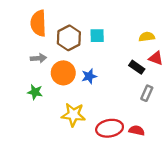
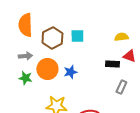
black rectangle: (137, 67) -> (112, 64), turned -32
green star: (35, 92) -> (25, 78), moved

